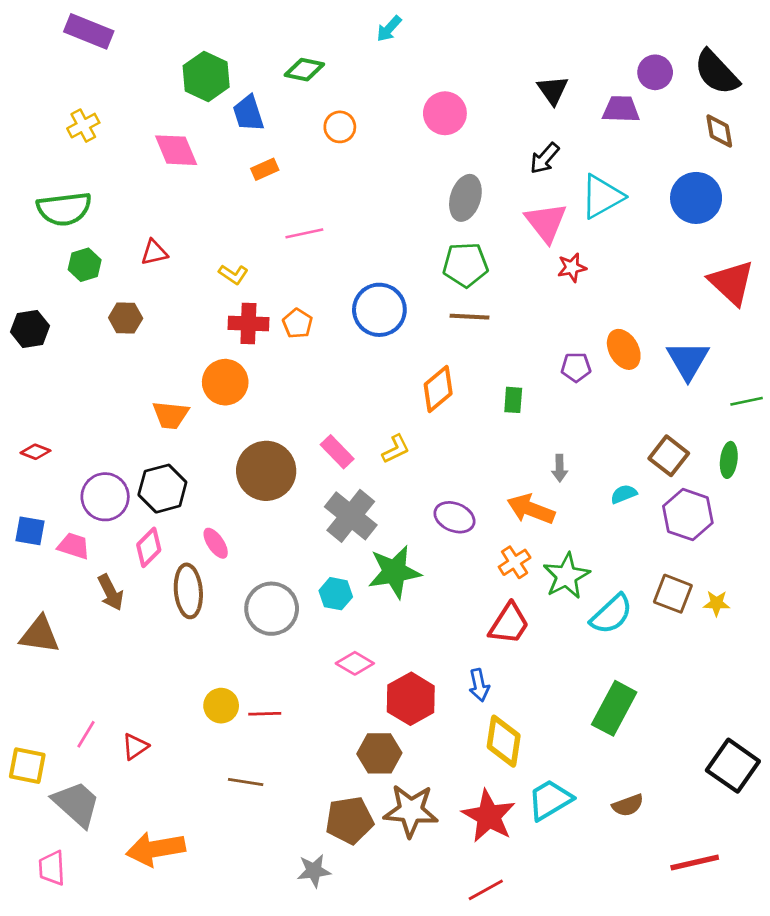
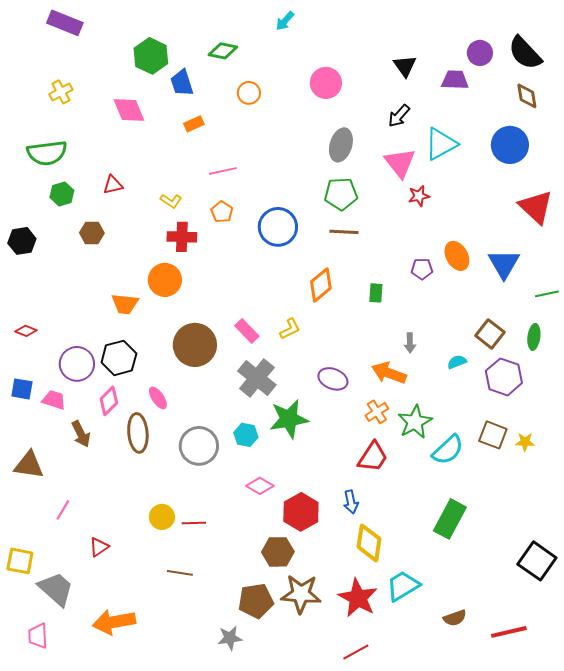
orange pentagon: (298, 323) -> (222, 212), moved
pink line: (86, 734) -> (63, 510), moved
brown semicircle: (628, 805) -> (455, 618), moved

